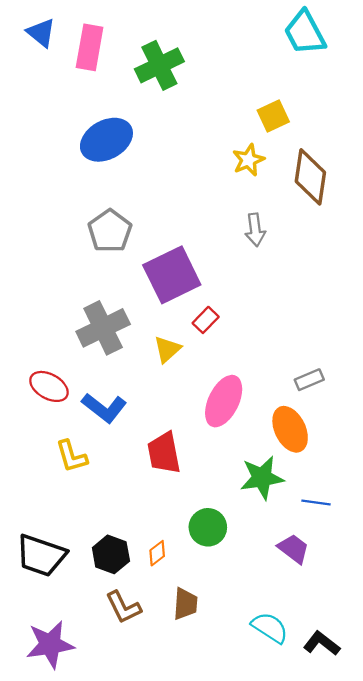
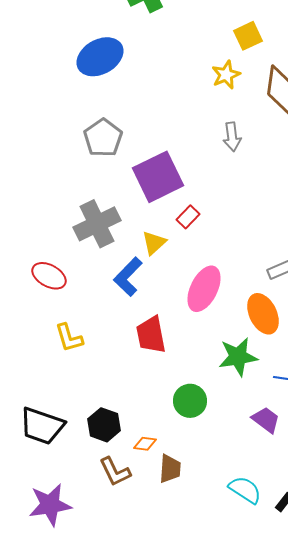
blue L-shape: (104, 408) -> (128, 277), moved, turned 96
orange diamond: (157, 553) -> (145, 444), moved, turned 45

